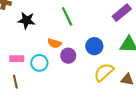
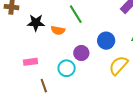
orange semicircle: (54, 43) -> (58, 30), moved
cyan circle: (39, 63) -> (67, 68), moved
brown line: (15, 82) -> (44, 86), moved

